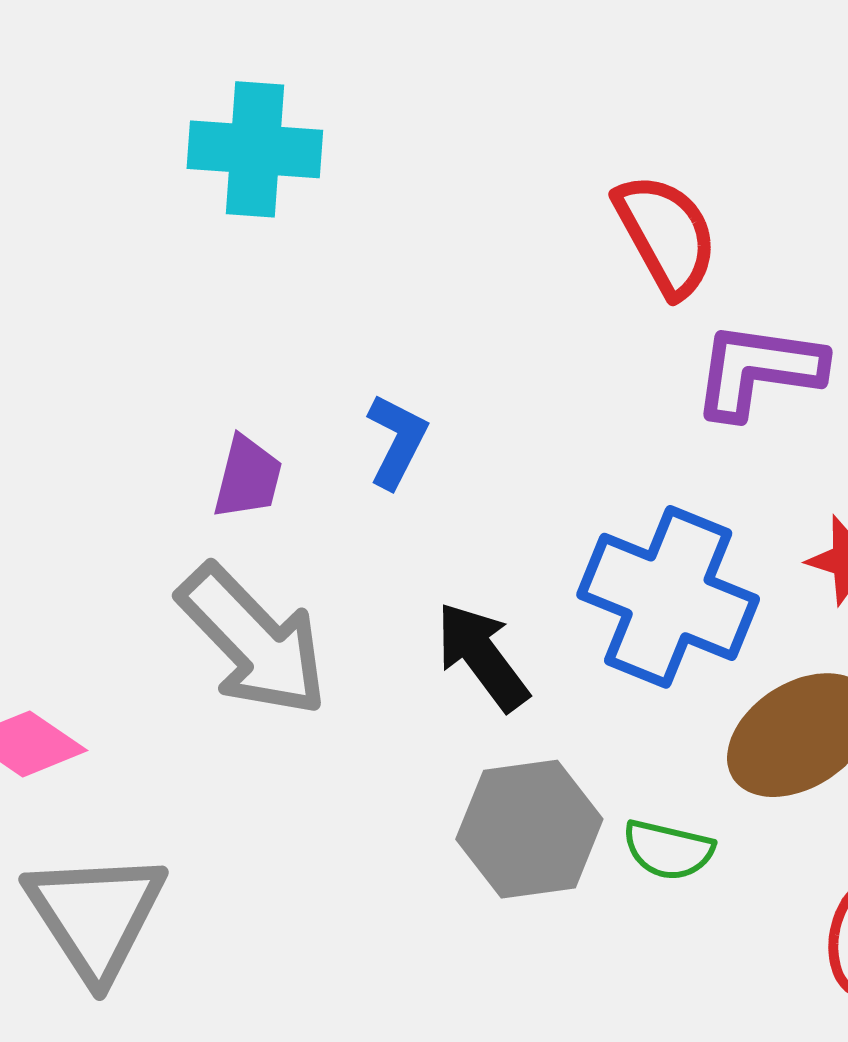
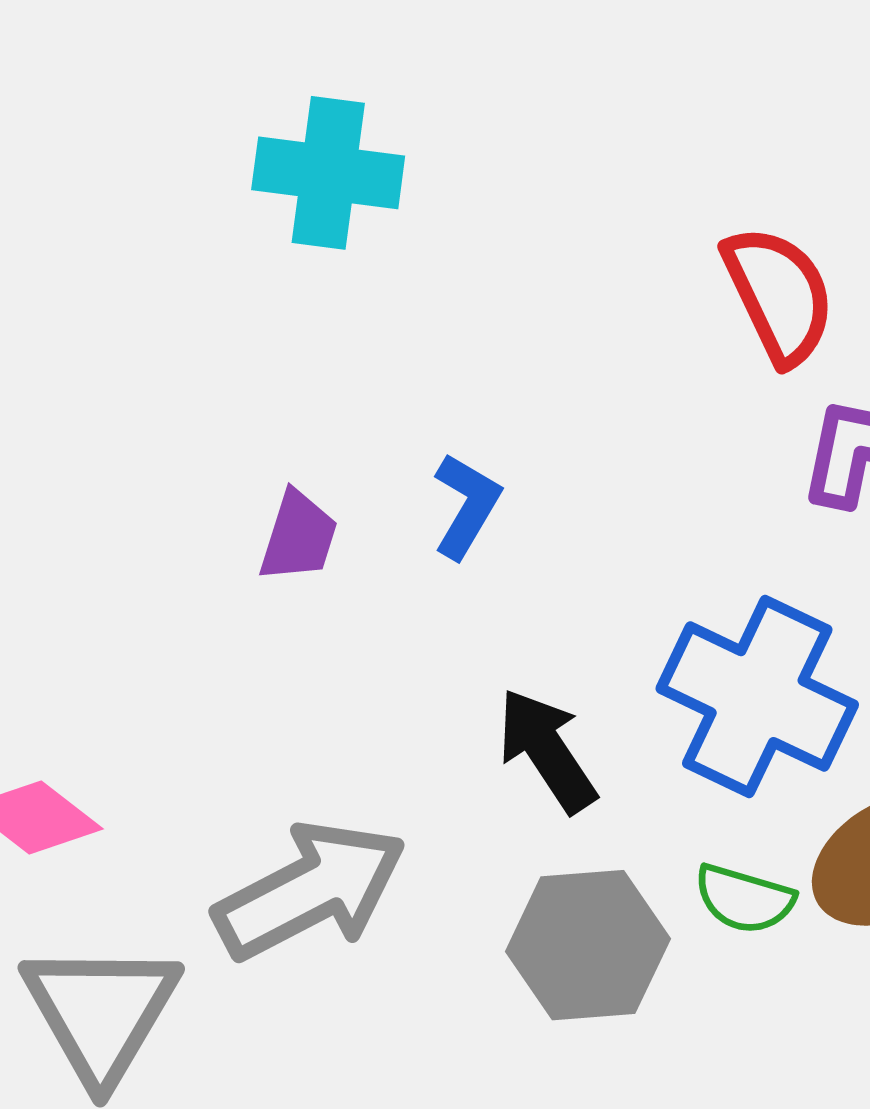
gray arrow: (253, 641) -> (310, 890), moved, turned -77
green semicircle: (668, 850) -> (744, 899), moved

